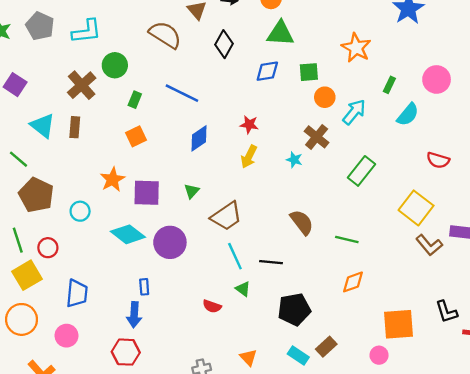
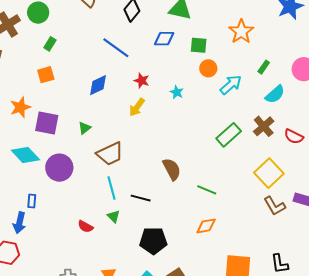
blue line: (182, 93) -> (116, 48), moved
brown cross: (317, 137) -> (264, 126), moved
cyan star: (294, 160) -> (177, 92), moved

